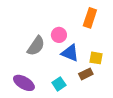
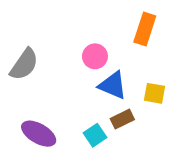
gray semicircle: (36, 46) -> (24, 64), moved
brown rectangle: (86, 74) -> (122, 119), moved

